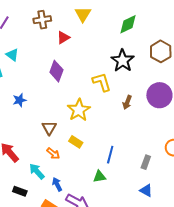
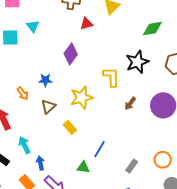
blue star: (20, 100) -> (45, 80), moved
orange arrow: (53, 154) -> (23, 93), moved

